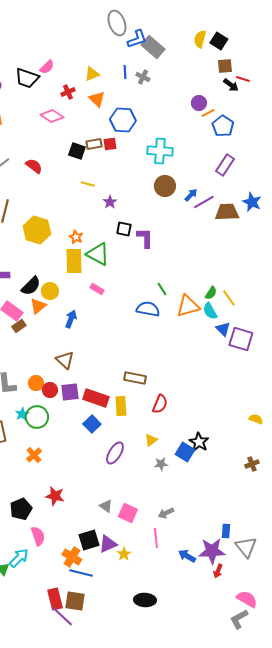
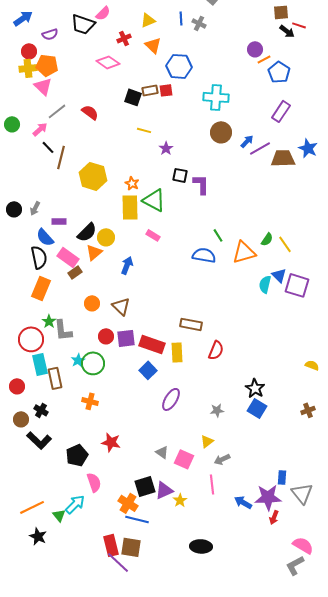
cyan semicircle: (210, 311) -> (265, 284), moved, turned 42
orange circle: (36, 383) -> (92, 303), moved
yellow triangle: (151, 440) -> (207, 441), moved
blue square: (185, 452) -> (257, 408), moved
orange cross: (34, 455) -> (90, 401), turned -35

